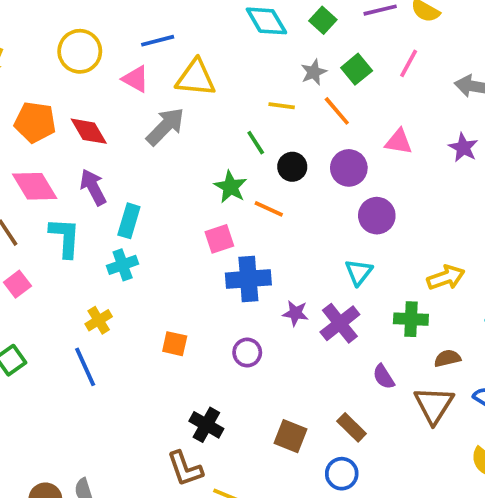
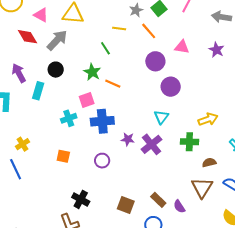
red diamond: (89, 131) -> (27, 37), moved
black circle: (292, 167) -> (56, 70), moved
cyan cross: (123, 265) -> (69, 118), moved
purple semicircle: (384, 377) -> (179, 206), moved

